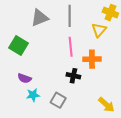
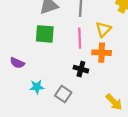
yellow triangle: (99, 30) -> (103, 29), moved
green square: (18, 45) -> (45, 34), moved, turned -30
purple semicircle: (24, 78) -> (17, 63), moved

